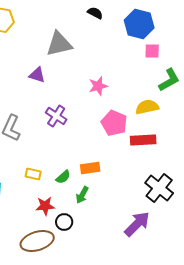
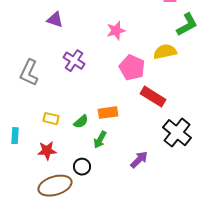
red rectangle: (143, 140) -> (153, 97), moved, turned 35
red star: (45, 206) -> (47, 151), moved
purple arrow: (137, 224) -> (139, 160), moved, size x0.7

